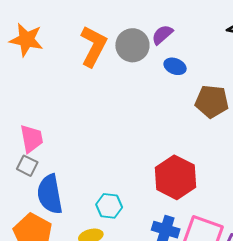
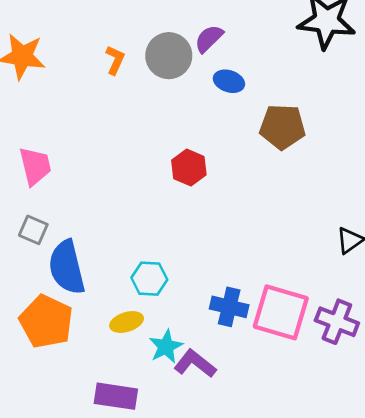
orange L-shape: (94, 46) -> (115, 60), size x0.5
pink trapezoid: (32, 139) -> (35, 166), moved
red hexagon: (176, 177) -> (189, 168), moved, size x0.6

